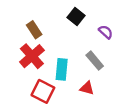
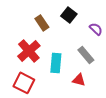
brown rectangle: (34, 30) -> (42, 23), moved
red square: (43, 91) -> (24, 83), moved

